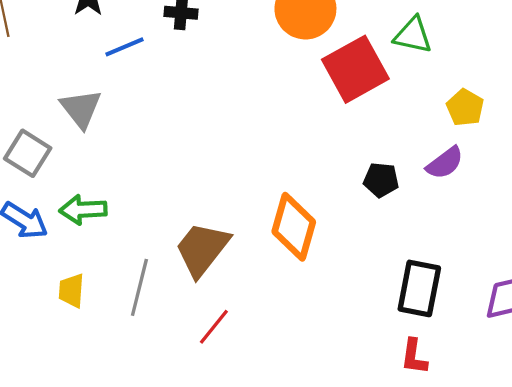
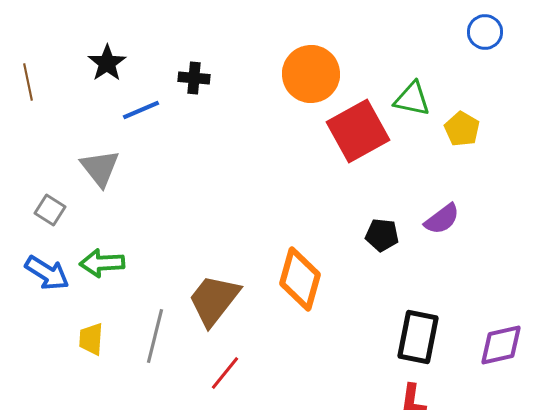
yellow pentagon: (465, 108) -> (462, 129), moved
gray square: (28, 153) -> (50, 210), size x0.7

